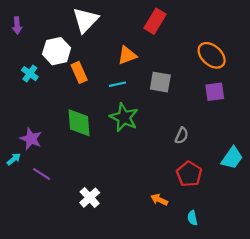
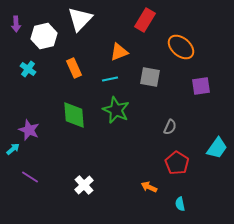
white hexagon: (57, 51) -> (44, 36), moved
orange ellipse: (212, 55) -> (181, 47), moved
purple line: (42, 174) -> (30, 177), moved

